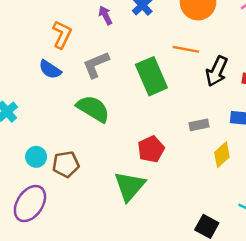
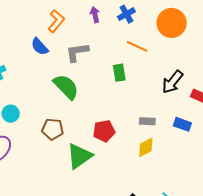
orange line: (186, 49) -> (137, 46), moved
green rectangle: (151, 76) -> (119, 73), size x0.6
yellow diamond: (222, 155) -> (146, 147), moved
brown pentagon: (66, 164) -> (53, 129), moved

